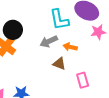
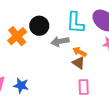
black circle: (13, 30) -> (39, 26), moved
brown triangle: (59, 64) -> (79, 63), moved

